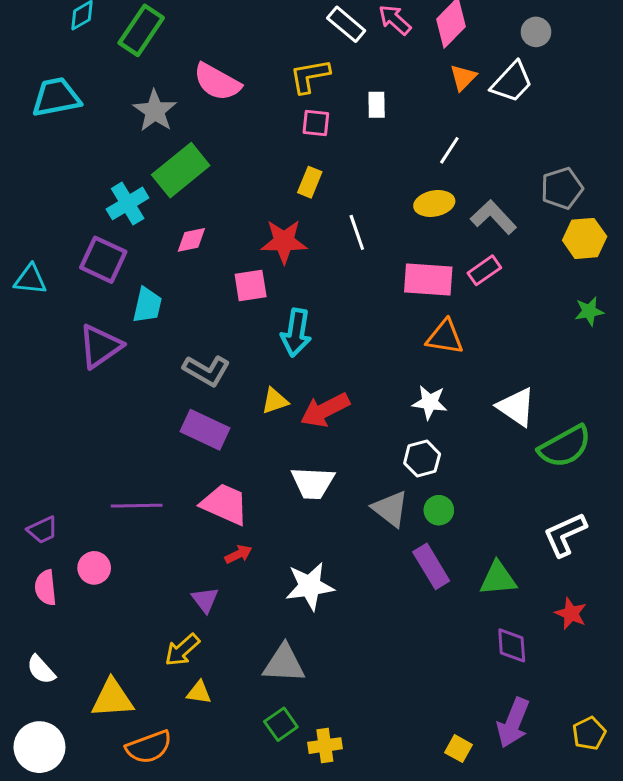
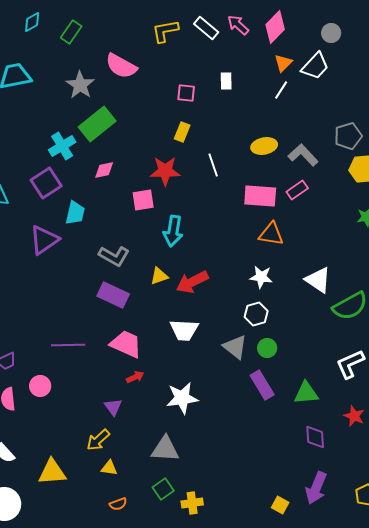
green rectangle: (141, 30) -> (71, 32), size x0.7
yellow L-shape: (310, 76) -> (165, 31), moved
white line: (449, 150) -> (281, 90), moved
purple square: (103, 260) -> (46, 183), turned 32
orange semicircle: (149, 747) -> (118, 504), moved, size x0.6

